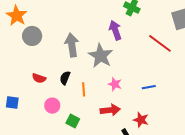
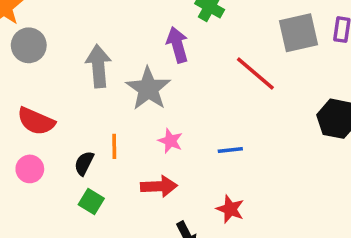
red semicircle: (39, 78) -> (36, 121), size x1.5
black semicircle: (65, 78) -> (84, 163), moved
pink circle: (52, 106) -> (30, 169), moved
red star: (141, 120) -> (230, 209), moved

